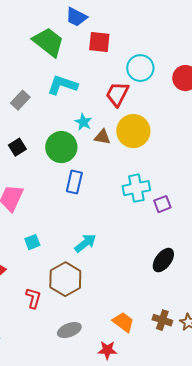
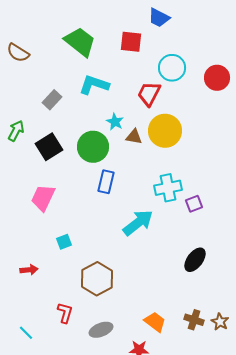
blue trapezoid: (76, 17) -> (159, 18), moved
black square: (17, 147) -> (49, 147), size x1.5
cyan arrow: (85, 243) -> (138, 223), moved, size x1.4
red L-shape: (33, 298) -> (65, 313), moved

